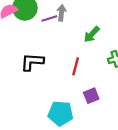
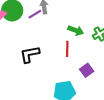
green arrow: (92, 34) -> (76, 30), moved, turned -98

